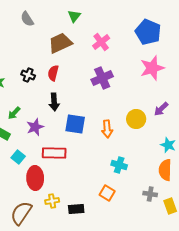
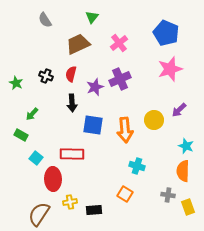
purple star: (35, 127) -> (95, 87), moved
orange arrow: (107, 129) -> (125, 130), size x1.4

